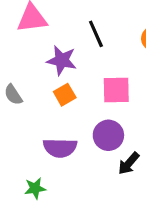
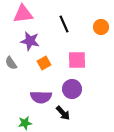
purple star: (62, 60) -> (30, 41), moved
black arrow: (129, 163) -> (63, 113), moved, turned -84

